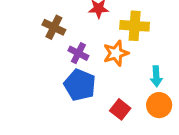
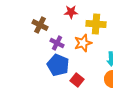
red square: (120, 109) -> (77, 80), moved

